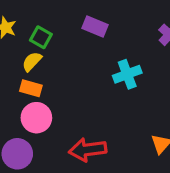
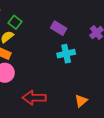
purple rectangle: (95, 27) -> (59, 28), moved

